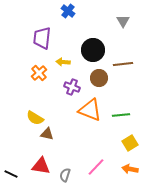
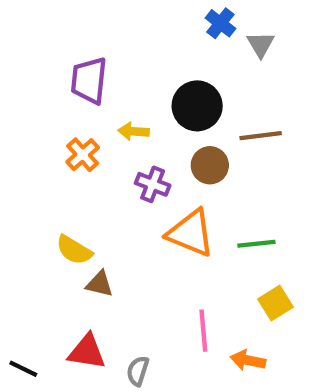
blue cross: (68, 11) -> (220, 23), moved
pink line: (96, 167) -> (203, 331), moved, turned -48
orange arrow: (130, 169) -> (248, 360), moved

